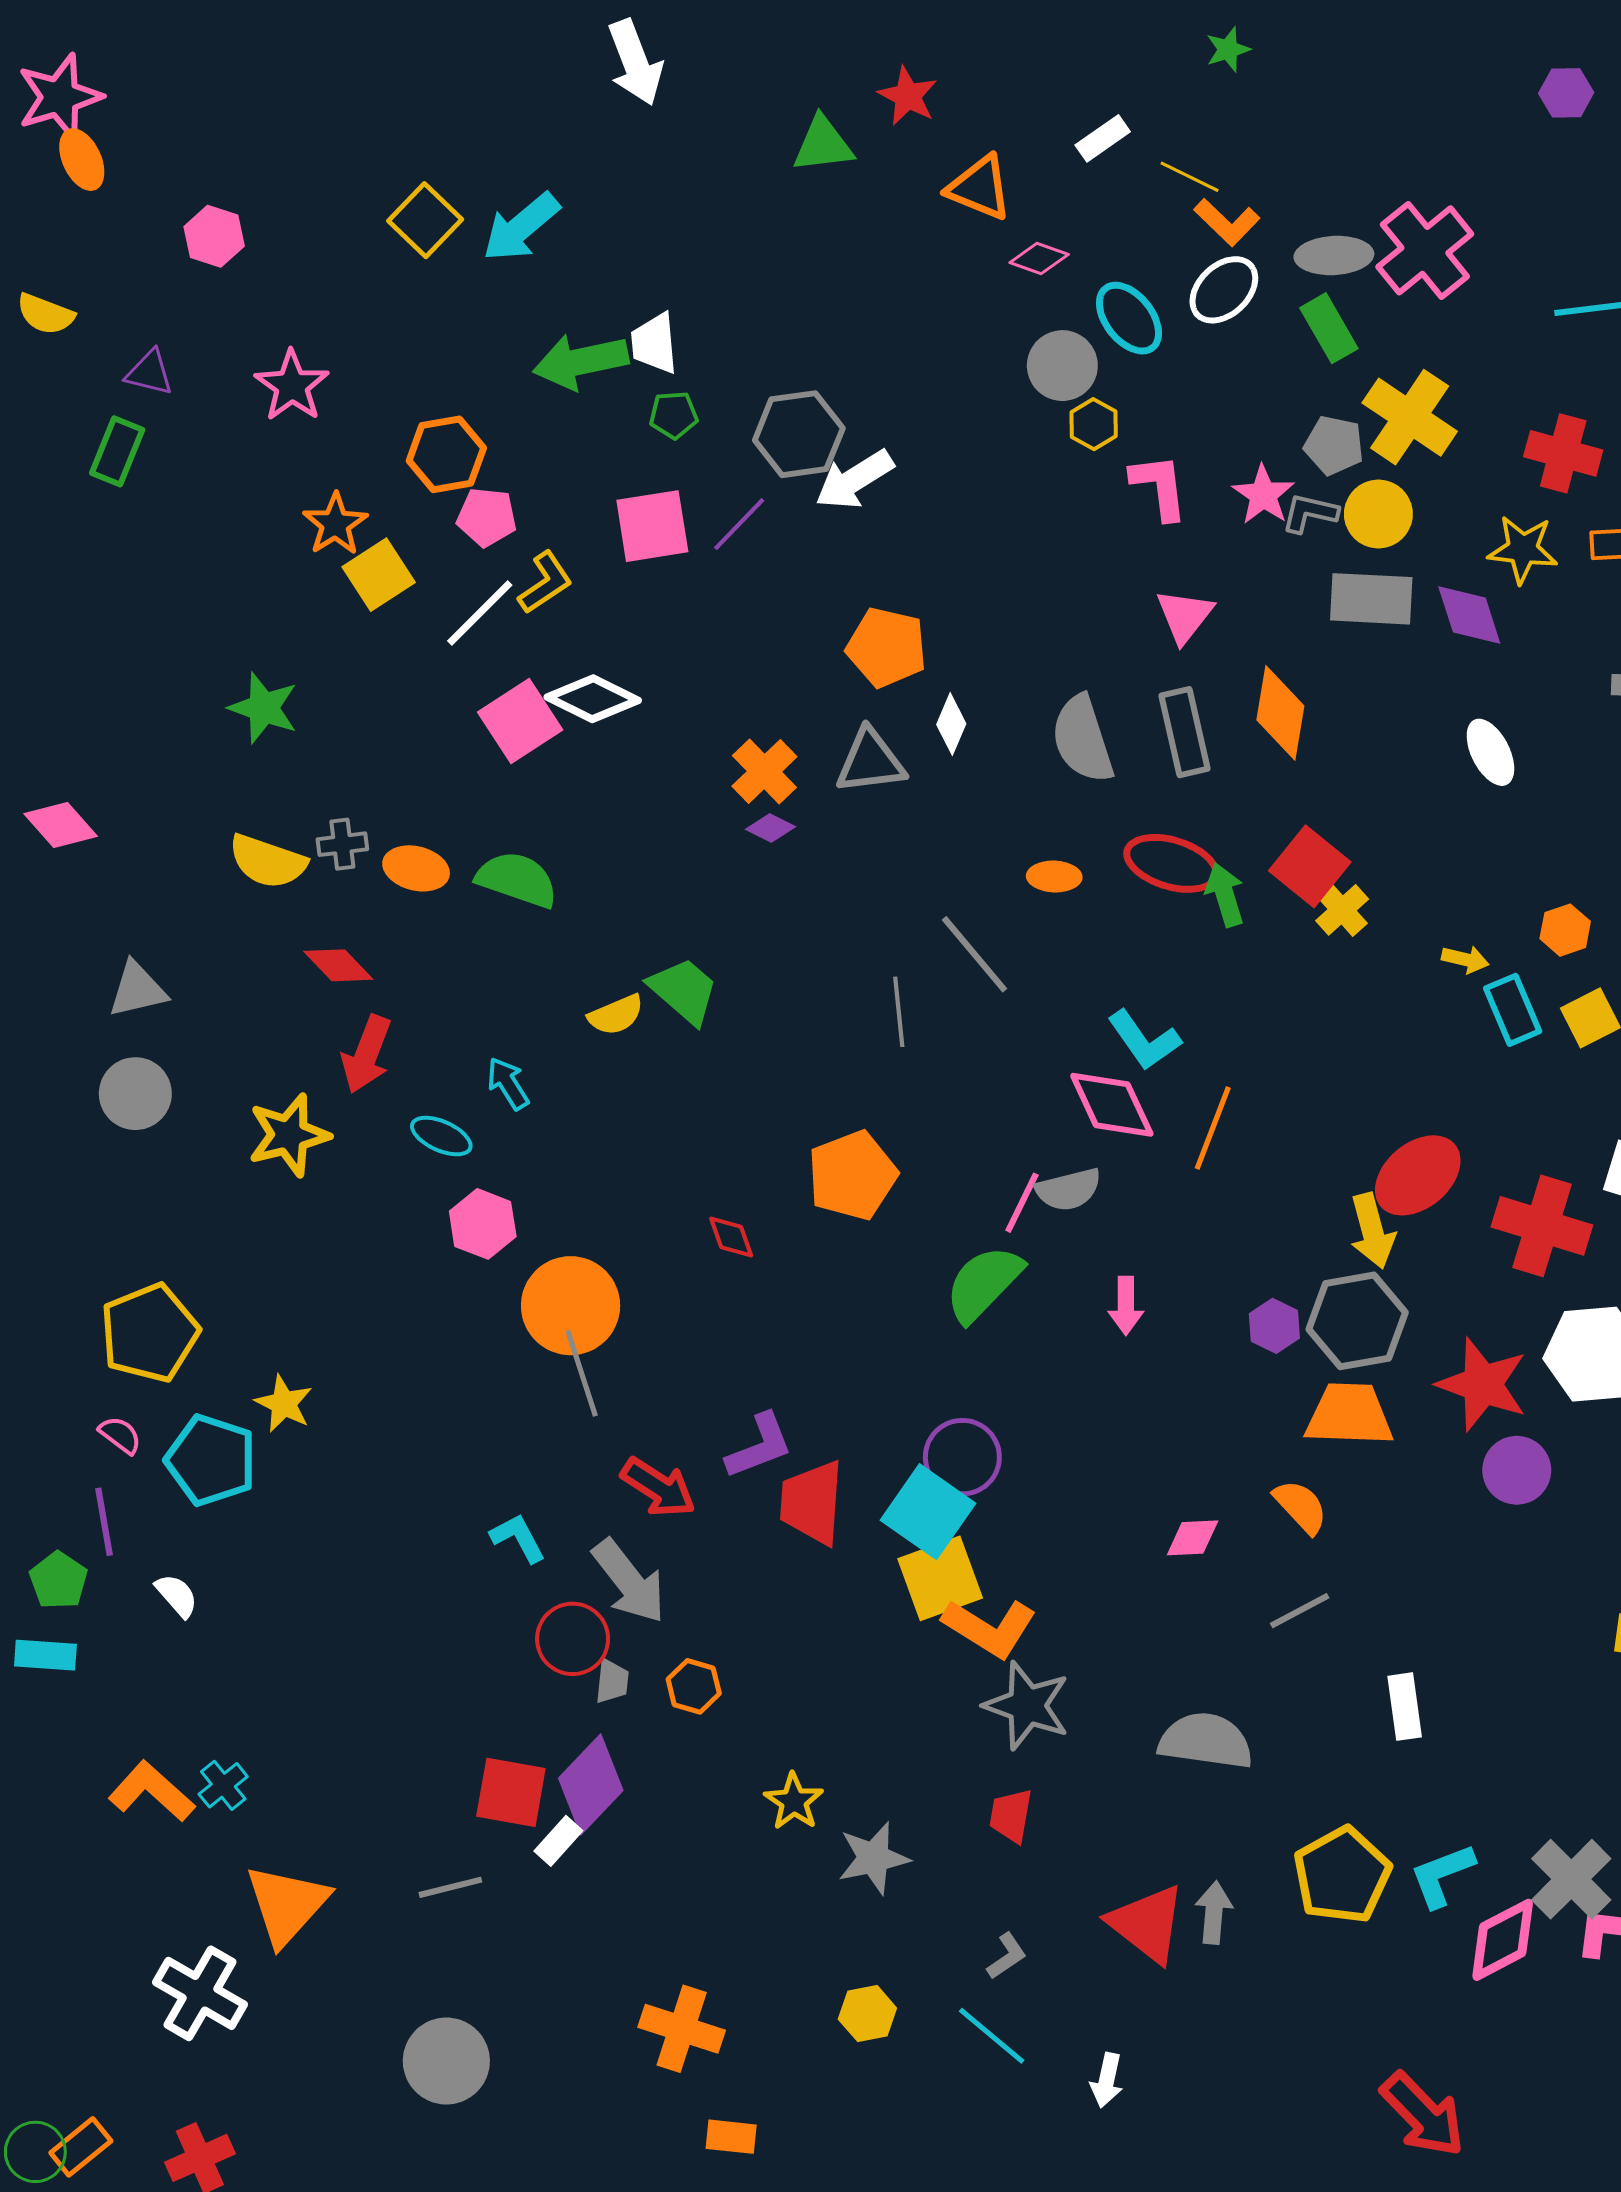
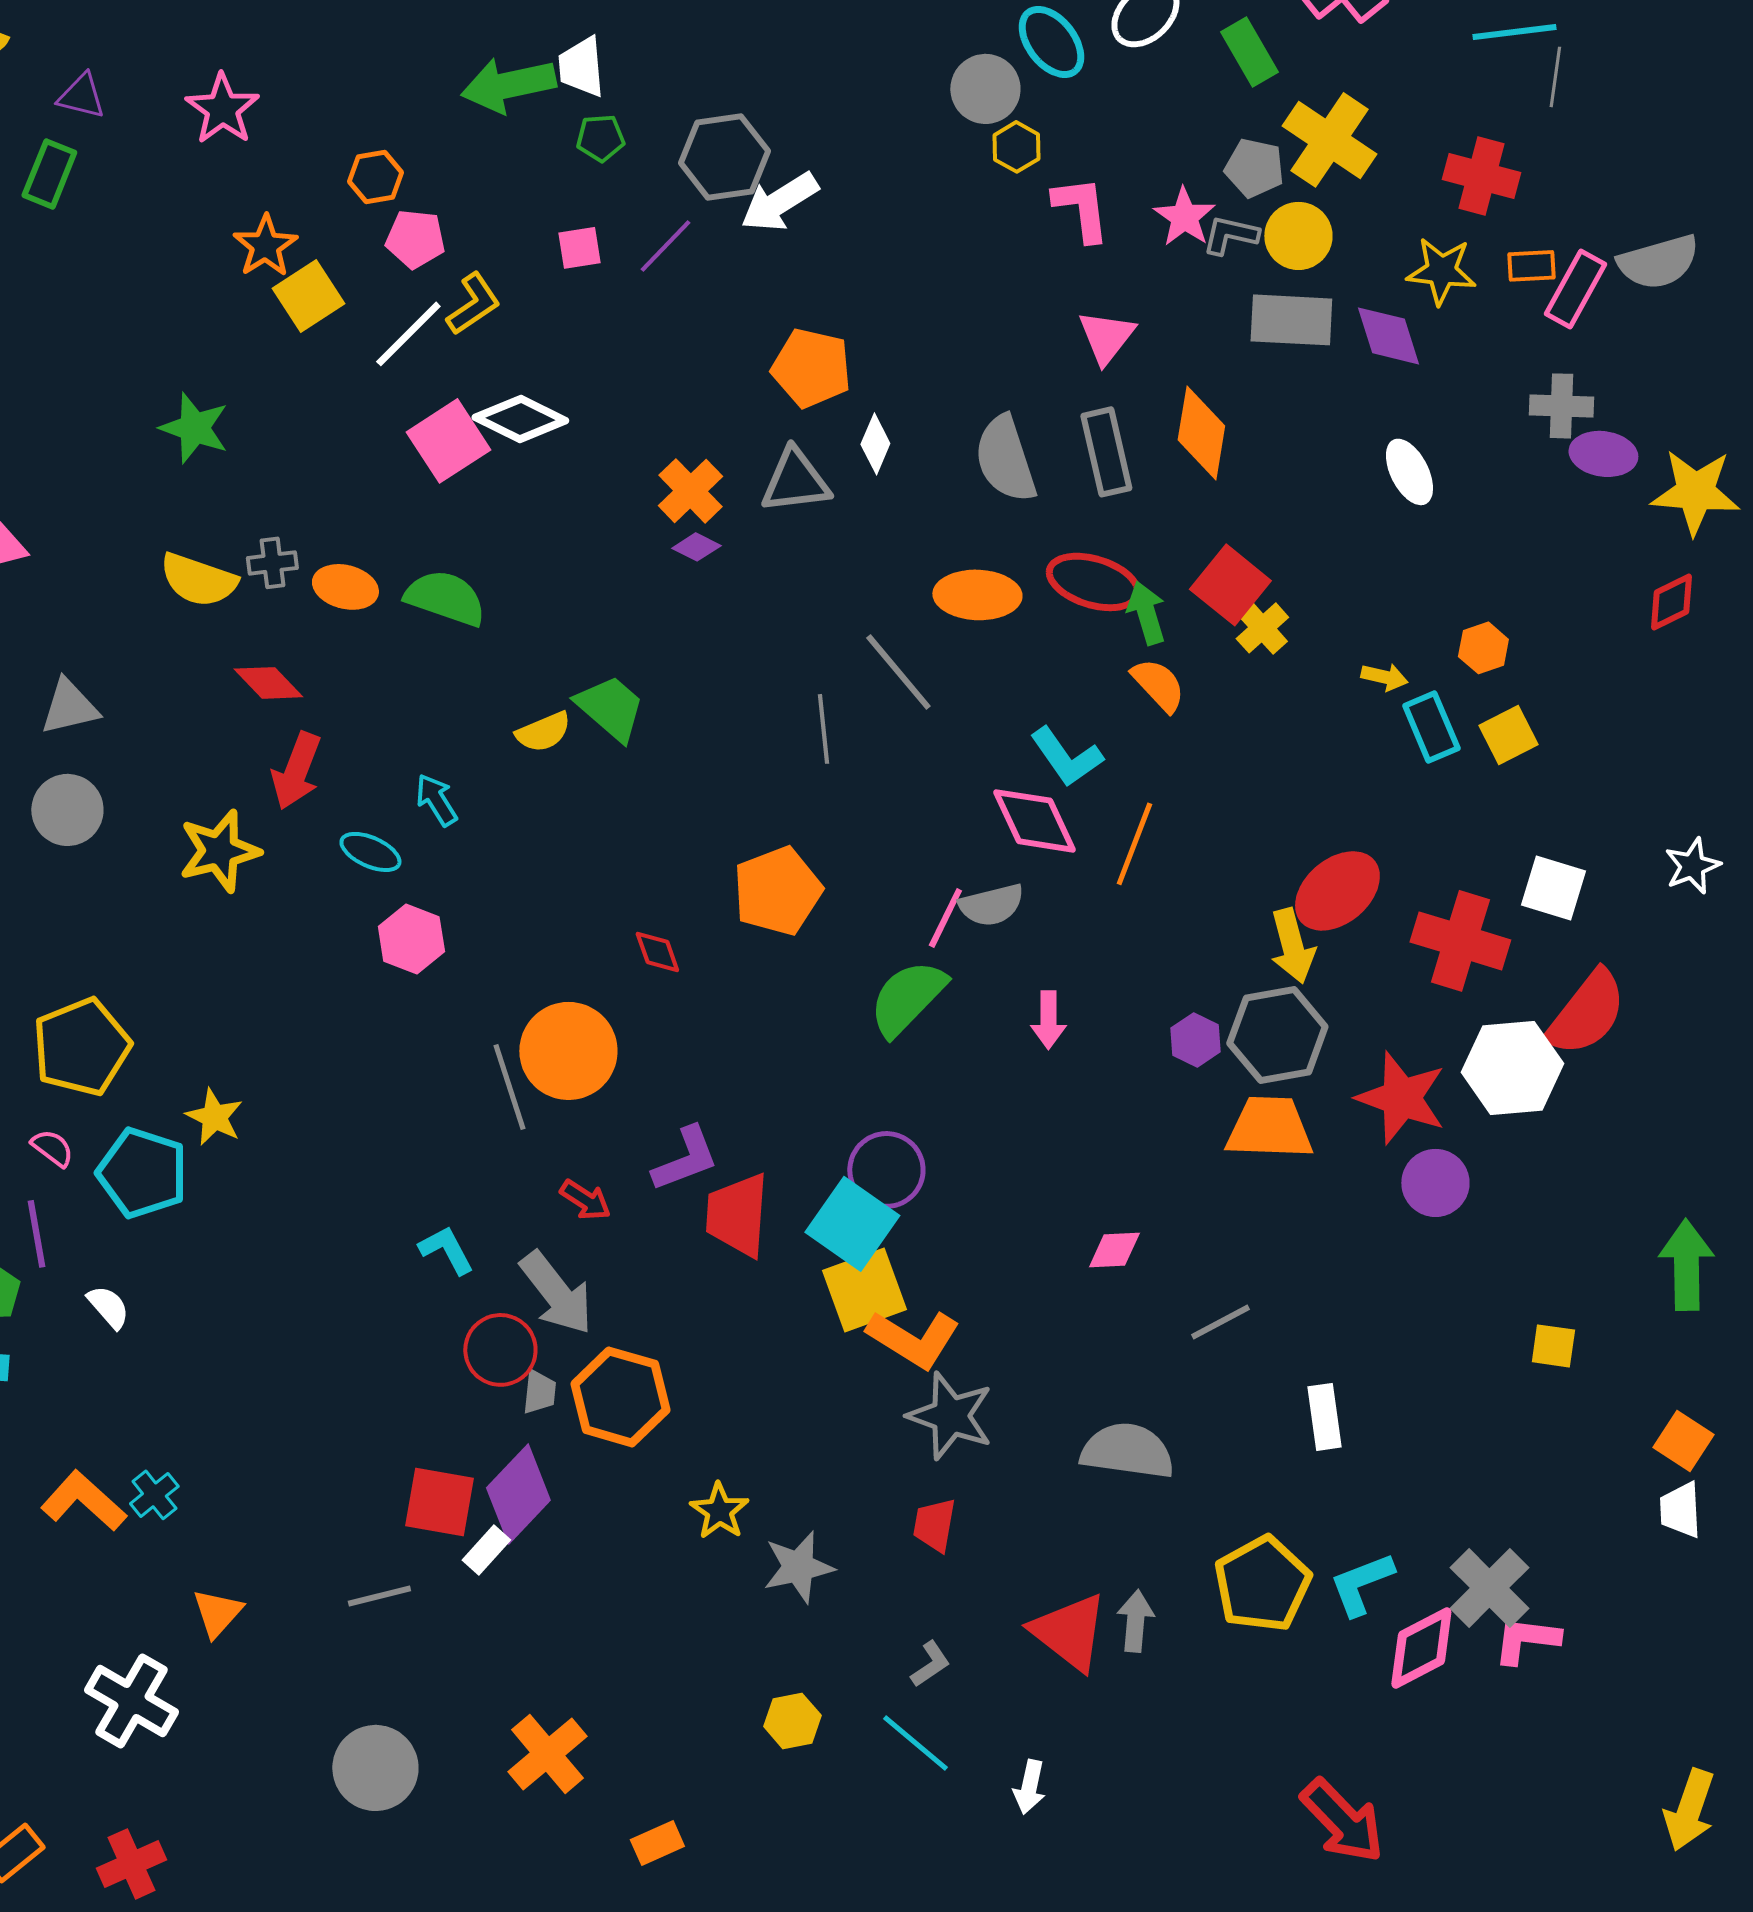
orange hexagon: (446, 454) -> (375, 177), size x0.7
pink square: (652, 526) -> (579, 248), size x0.6
orange ellipse: (1054, 877) -> (977, 595), size x1.6
orange circle: (571, 1306) -> (568, 1051), moved
red arrow: (658, 1487) -> (585, 1200), size x0.7
orange semicircle: (1301, 1507) -> (1158, 685), moved
orange hexagon: (694, 1686) -> (620, 1397), size x1.8
orange triangle: (287, 1904) -> (217, 1613), size x0.6
orange cross: (682, 2029) -> (547, 1754), moved, turned 32
orange rectangle: (731, 2137) -> (657, 1843), turned -30

